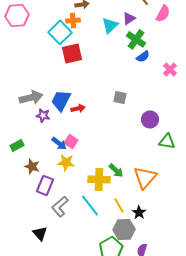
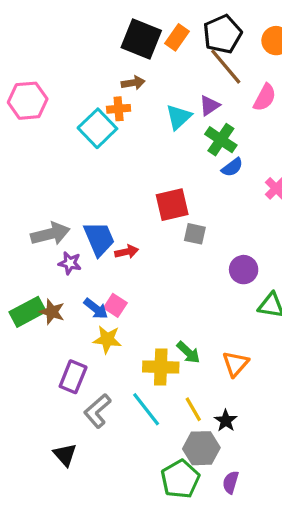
red square: (72, 53) -> (172, 205), moved
blue trapezoid: (61, 100) -> (99, 239), turned 130
green rectangle: (17, 145) -> (28, 312), size x1.5
brown star: (32, 166) -> (52, 312), moved
orange triangle: (145, 177) -> (235, 364), size x0.7

